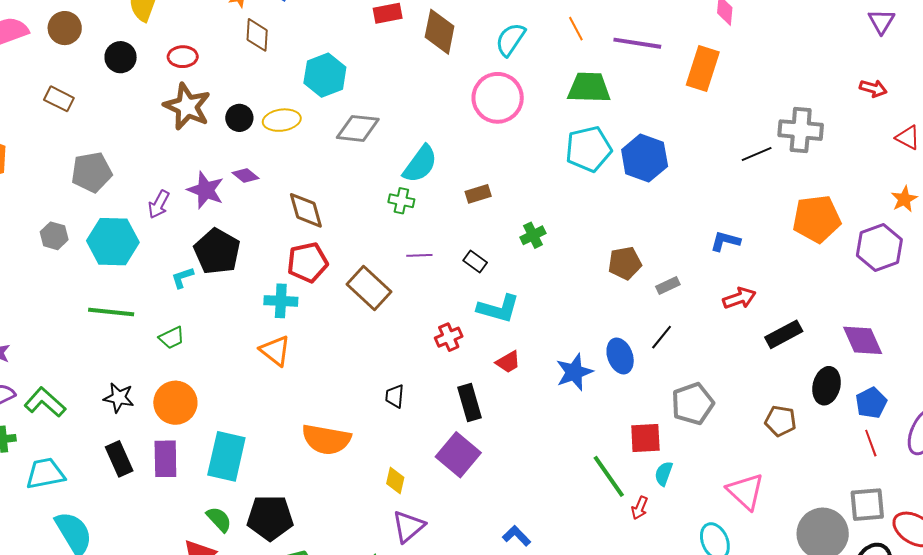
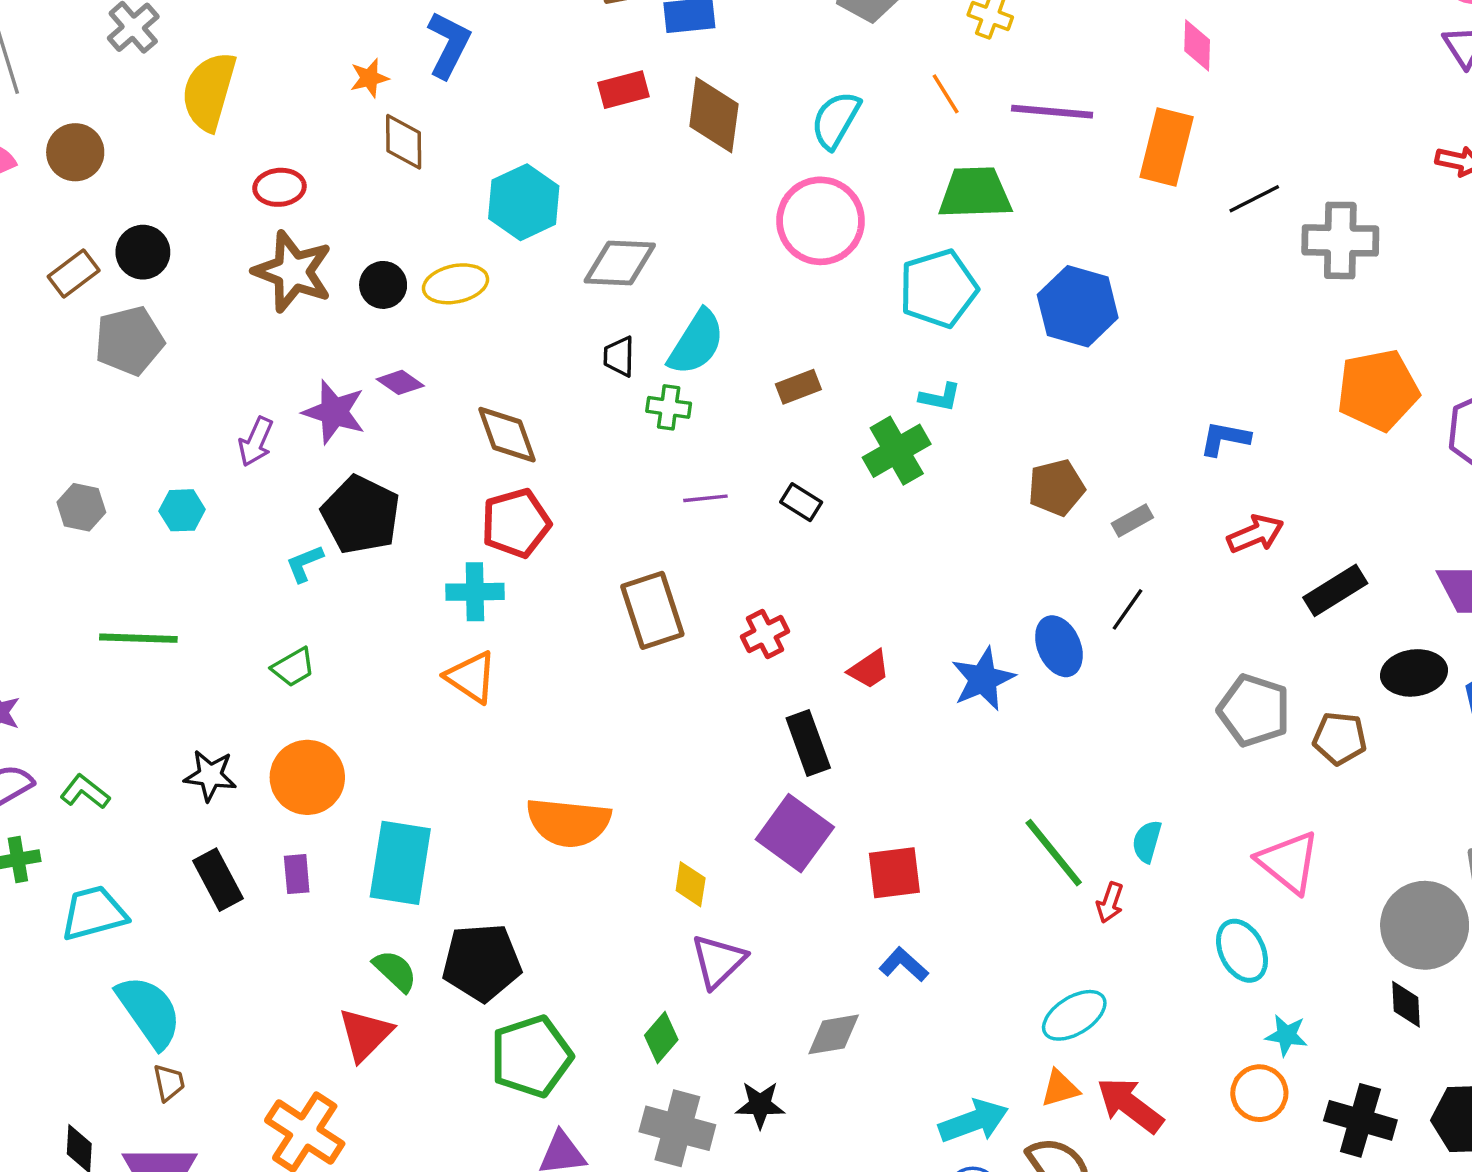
black circle: (121, 57) -> (143, 252), moved
brown rectangle: (59, 99) -> (74, 273), turned -60
gray diamond: (358, 128) -> (620, 263), moved
cyan pentagon: (589, 149) -> (938, 289), moved
black line: (757, 154) -> (1254, 199), moved
gray pentagon: (92, 172) -> (129, 341), moved
green cross: (533, 235) -> (897, 451), size x1.5
cyan hexagon: (113, 242) -> (182, 510), size x0.5
brown rectangle: (369, 288) -> (652, 610), moved, turned 33
cyan L-shape: (498, 309) -> (940, 397), moved, size x0.6
green line: (111, 312) -> (138, 638), moved
black ellipse: (827, 386) -> (1414, 673), turned 72
black trapezoid: (395, 396) -> (619, 356), moved
green L-shape: (45, 402) -> (85, 792), size x0.7
gray pentagon: (693, 404) -> (1254, 710), moved, turned -30
red square: (645, 438) -> (894, 873), moved
purple rectangle: (165, 459) -> (297, 874), size x0.6

